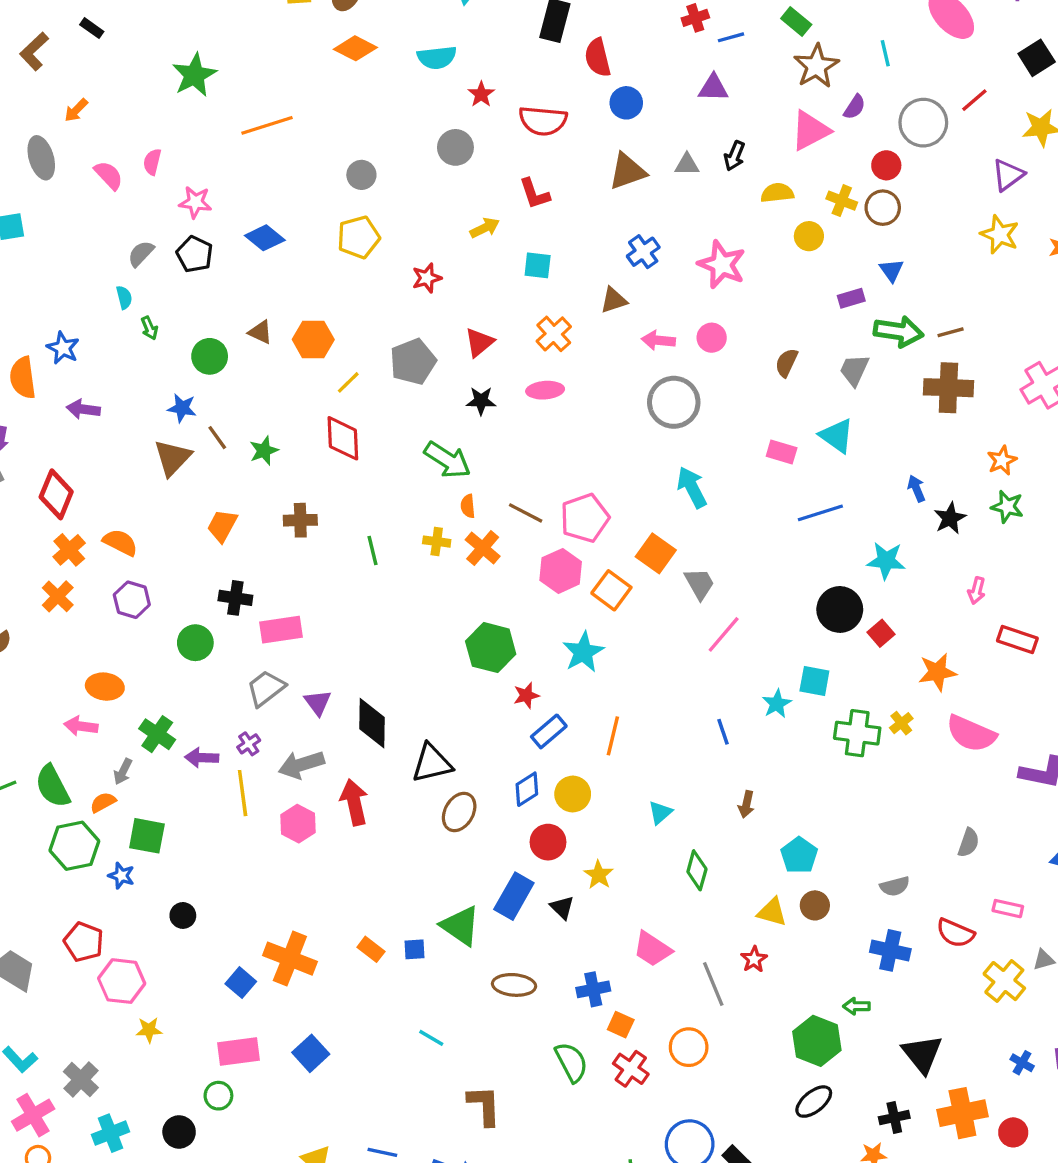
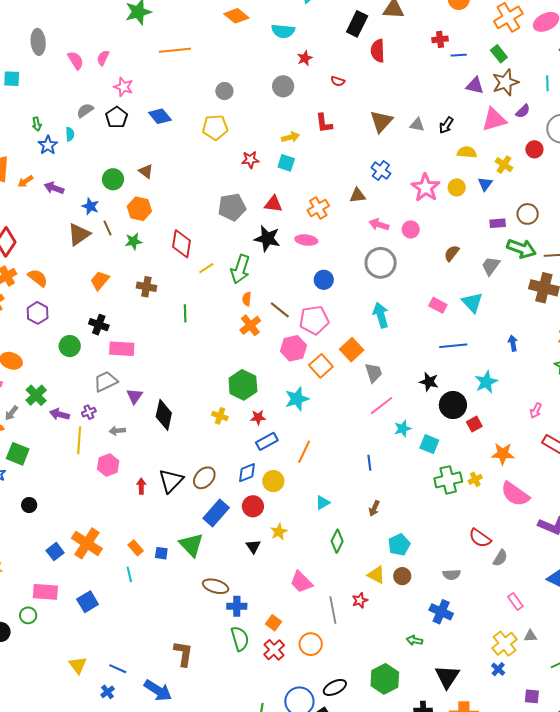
purple triangle: (713, 88) -> (475, 86), moved
blue circle: (626, 103) -> (324, 280), moved
orange arrow: (76, 110) -> (25, 181), moved
red semicircle: (543, 121) -> (338, 81), size x0.5
brown triangle: (627, 171) -> (381, 121), turned -40
brown circle: (883, 208) -> (528, 214), moved
yellow circle: (809, 236) -> (457, 187), moved
blue cross: (643, 252) -> (381, 171), turned -30
cyan square: (538, 265) -> (286, 163), moved
blue triangle: (892, 270) -> (485, 184), moved
green arrow: (149, 328) -> (37, 124), moved
orange hexagon: (313, 340) -> (139, 209), moved
red triangle: (479, 342) -> (273, 204), turned 36
blue star: (63, 348) -> (48, 145), moved
yellow line: (348, 382) -> (206, 268), moved
black star: (481, 401) -> (267, 239), size x1.5
purple arrow: (83, 409) -> (54, 188), moved
green arrow: (448, 460) -> (240, 269), turned 64
black star: (950, 518) -> (429, 382), moved, turned 30
yellow cross: (437, 542) -> (220, 416), moved
cyan star: (886, 561) -> (486, 382), turned 30
cyan star: (777, 704) -> (403, 429), moved
green cross: (857, 733) -> (448, 480), turned -32
black triangle: (432, 763) -> (171, 481), moved, turned -44
gray arrow: (301, 765) -> (117, 431), size x0.6
red arrow: (354, 802) -> (141, 486), moved, size x0.6
blue rectangle: (514, 896) -> (216, 513), moved
pink rectangle: (1008, 909) -> (515, 601), turned 30
red semicircle: (955, 933) -> (480, 538), moved
blue cross: (593, 989) -> (237, 606), moved
cyan line: (431, 1038) -> (129, 574), moved, turned 35
green hexagon: (817, 1041) -> (385, 679), moved
blue cross: (1022, 1063) -> (498, 669), moved
black ellipse: (814, 1102) -> (335, 687), moved

